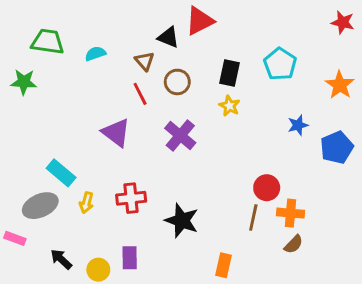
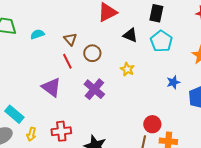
black triangle: (168, 37) -> (130, 35), moved
black rectangle: (229, 73) -> (156, 13), moved

